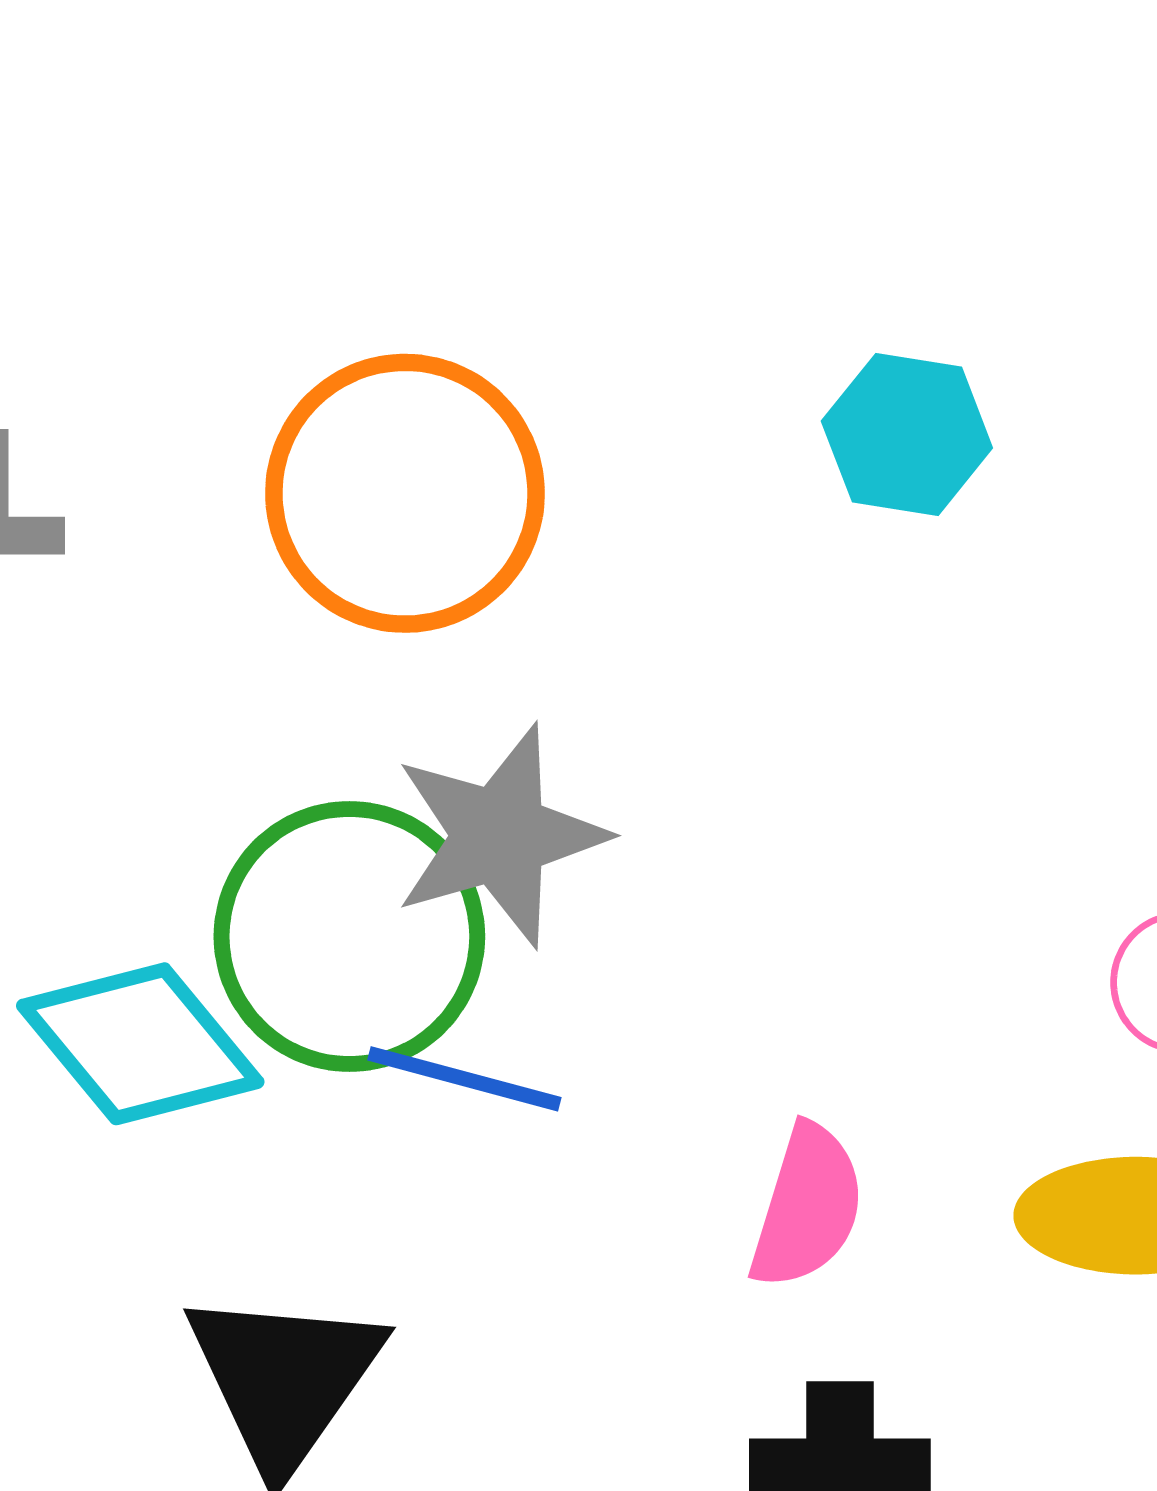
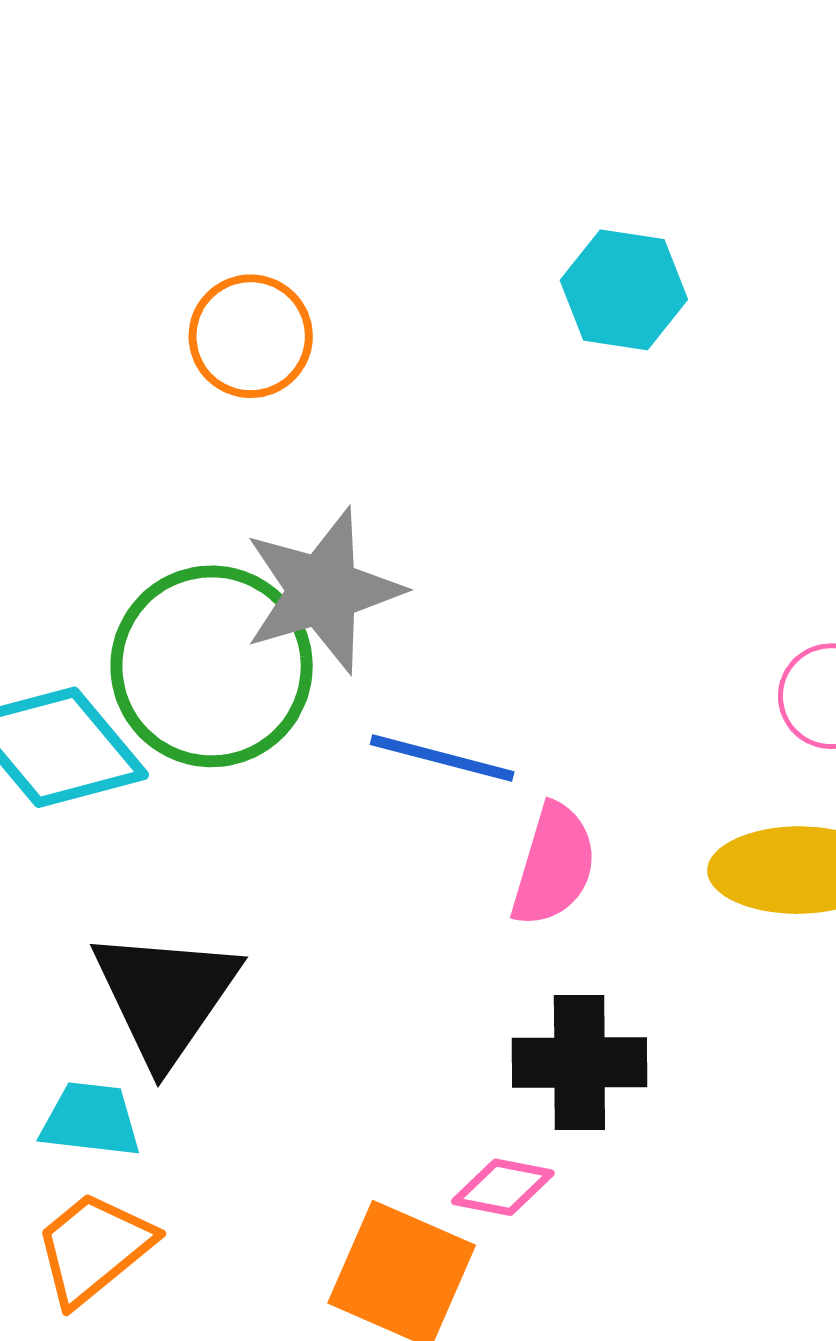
orange circle: (405, 493) -> (251, 336), size x0.6
blue line: (464, 1079) -> (442, 758), moved

